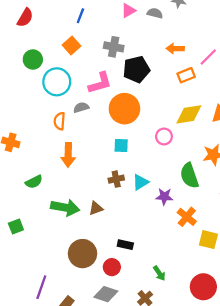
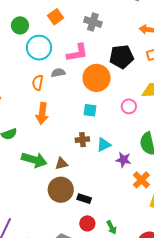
black pentagon: (136, 69) -> (122, 57), moved
brown circle: (83, 254) -> (61, 190), moved
red circle: (112, 267) -> (87, 223), moved

